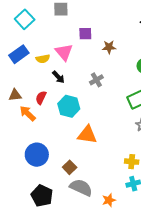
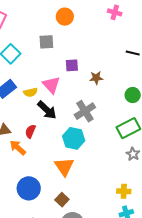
black arrow: (58, 77) -> (47, 110), size x1.5
gray cross: (96, 80) -> (85, 111), size x1.5
cyan hexagon: (69, 106) -> (74, 138), moved
orange triangle: (87, 135) -> (64, 167), moved, turned 50

